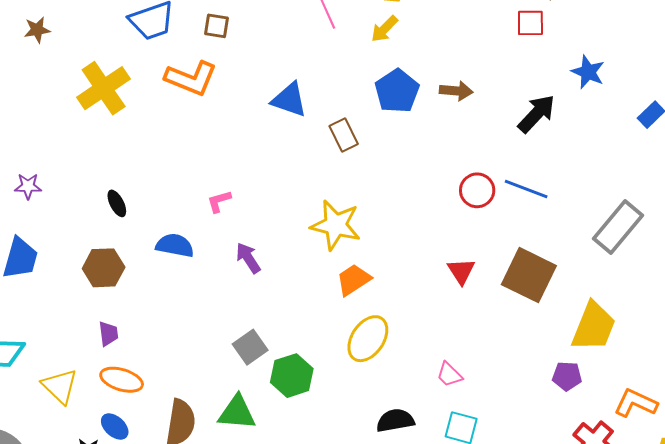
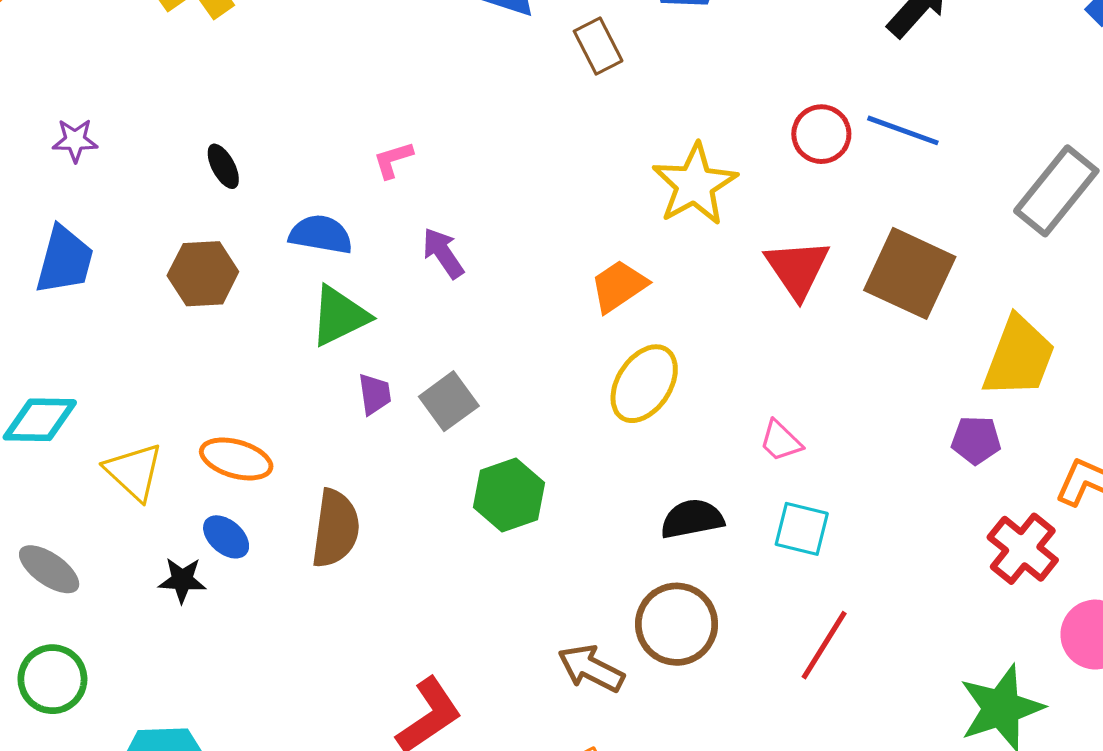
yellow star: (336, 225) -> (695, 184), moved, turned 30
red triangle: (461, 271) -> (797, 269), size x1.4
purple trapezoid: (108, 334) -> (375, 394), moved
green hexagon: (292, 376) -> (509, 495), moved
green triangle: (237, 413) -> (339, 316), moved, turned -30

